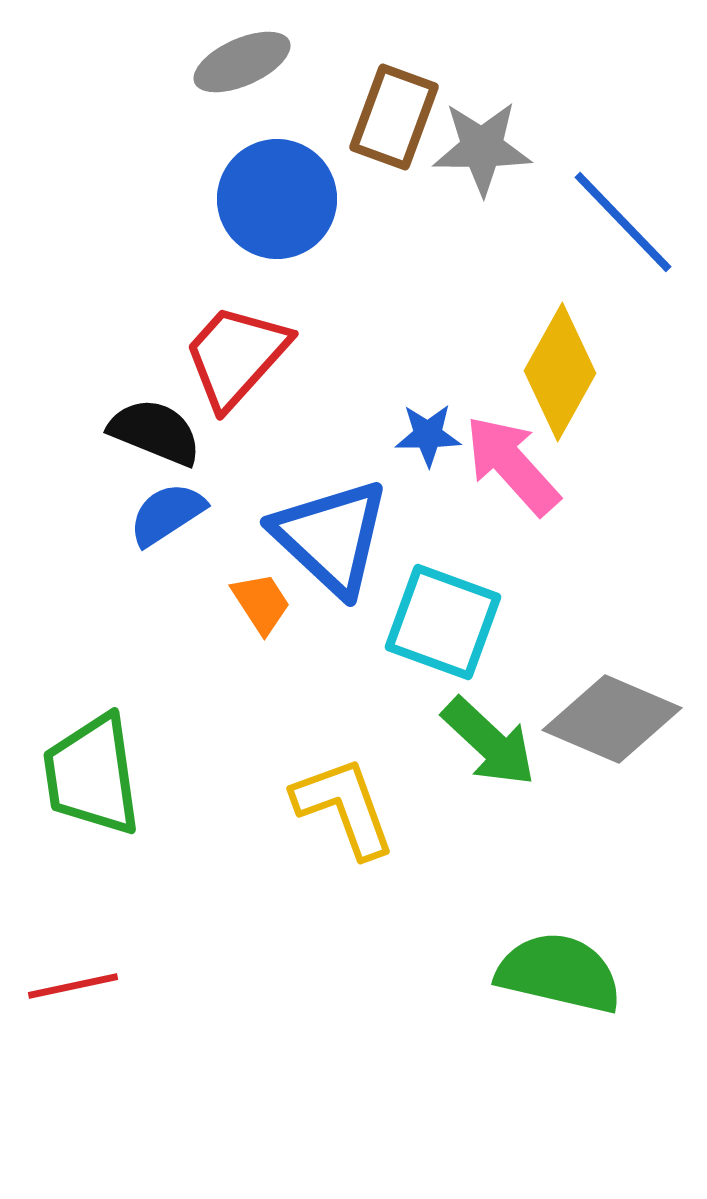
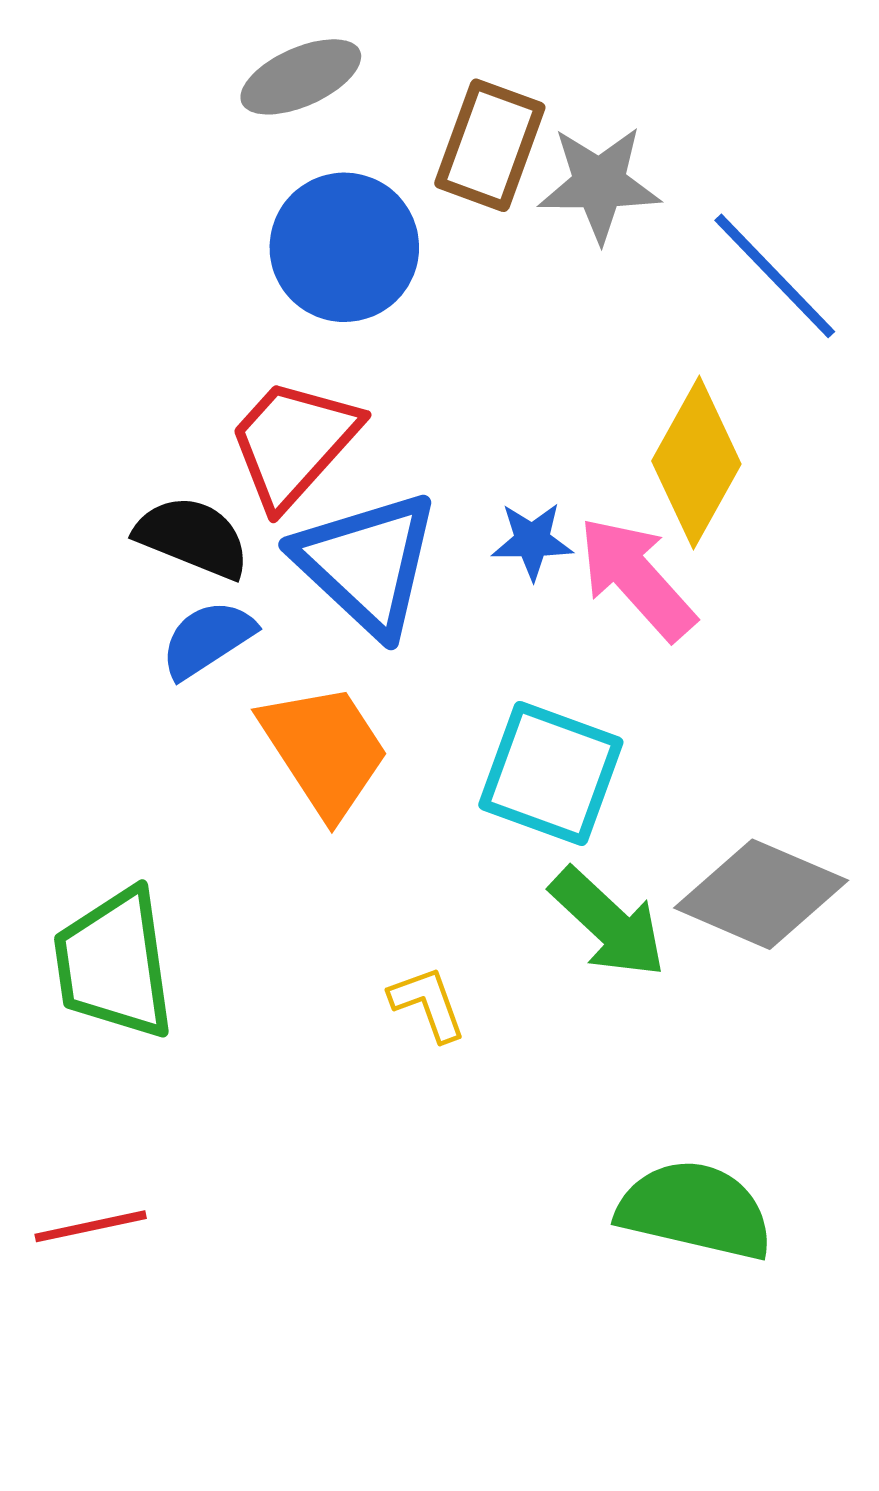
blue triangle: (331, 537) -> (367, 563), moved
orange trapezoid: (261, 603) -> (324, 750), size x1.8
yellow L-shape: (344, 807) -> (428, 1004), size x0.6

